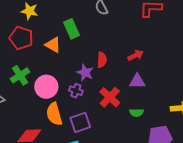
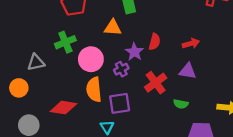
orange triangle: (53, 45) -> (113, 28), moved, turned -36
purple cross: (76, 91) -> (121, 69), turned 32

